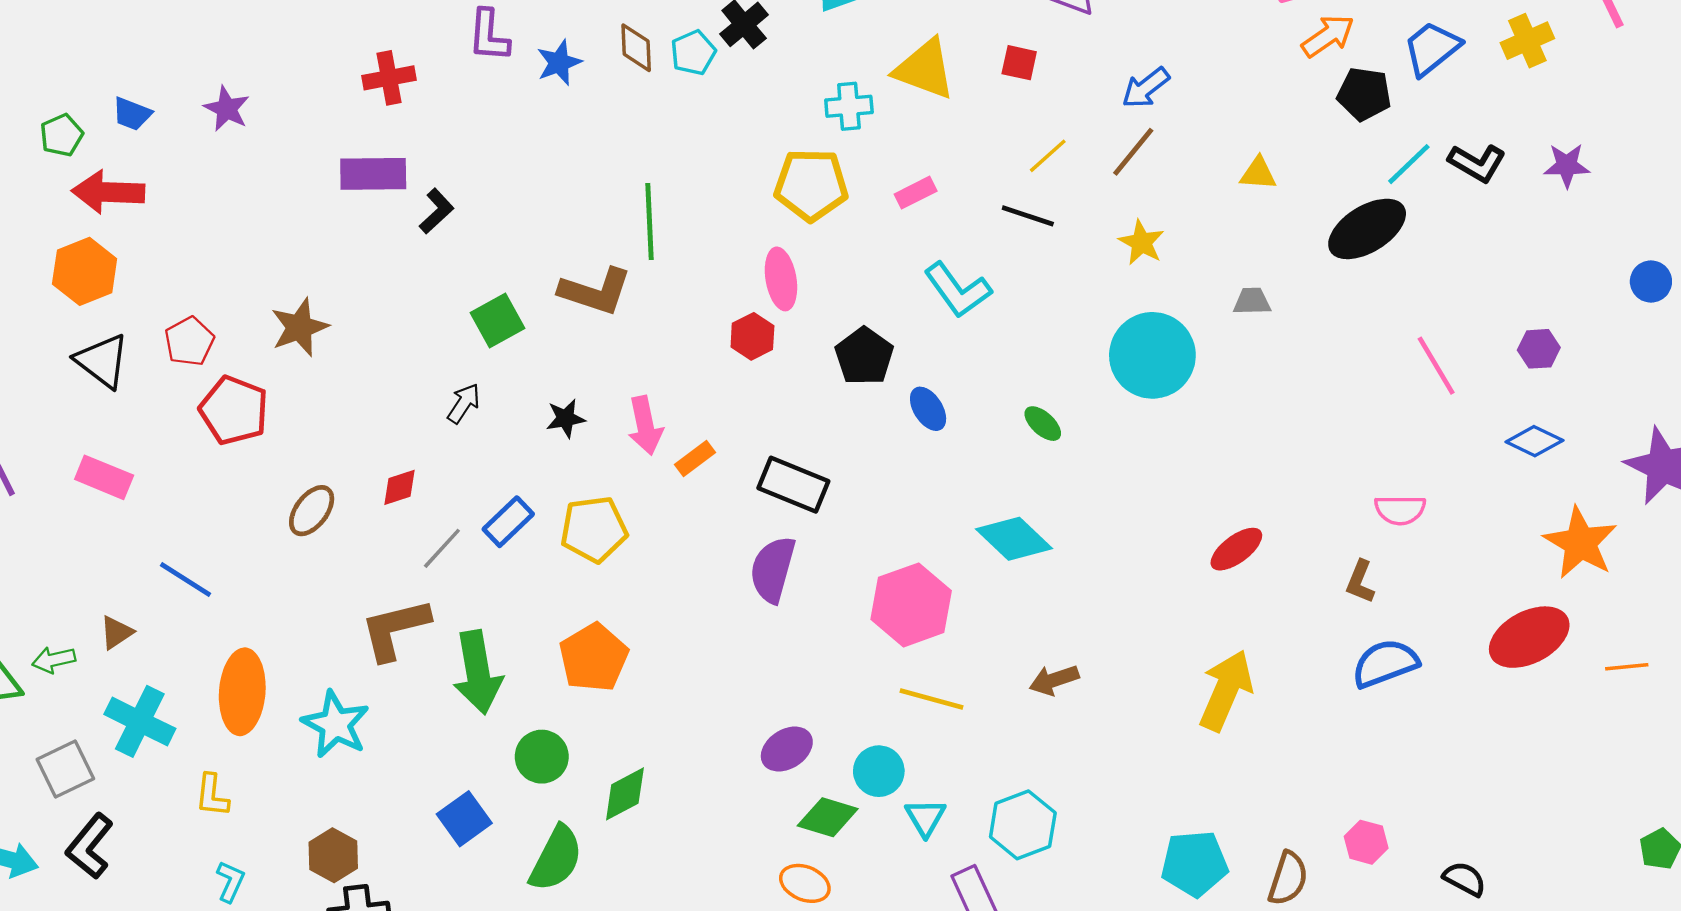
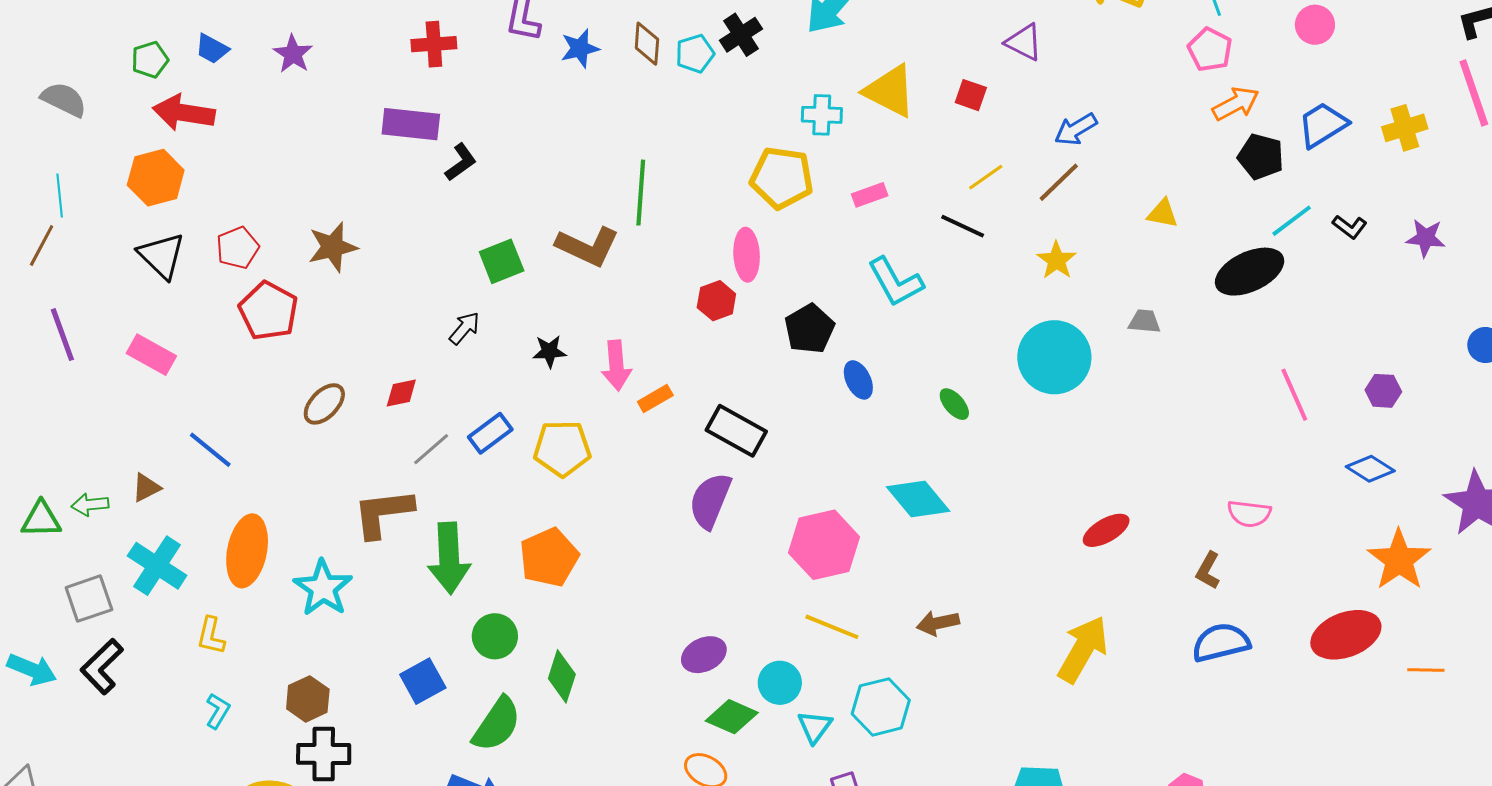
black L-shape: (1477, 163) -> (1350, 227), size x0.7
green diamond: (625, 794) -> (562, 676), turned -51
cyan hexagon: (1023, 825) -> (881, 707), moved

